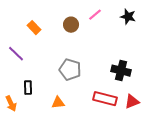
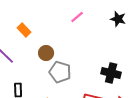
pink line: (95, 15) -> (77, 17), moved
brown circle: (71, 25) -> (46, 53), moved

